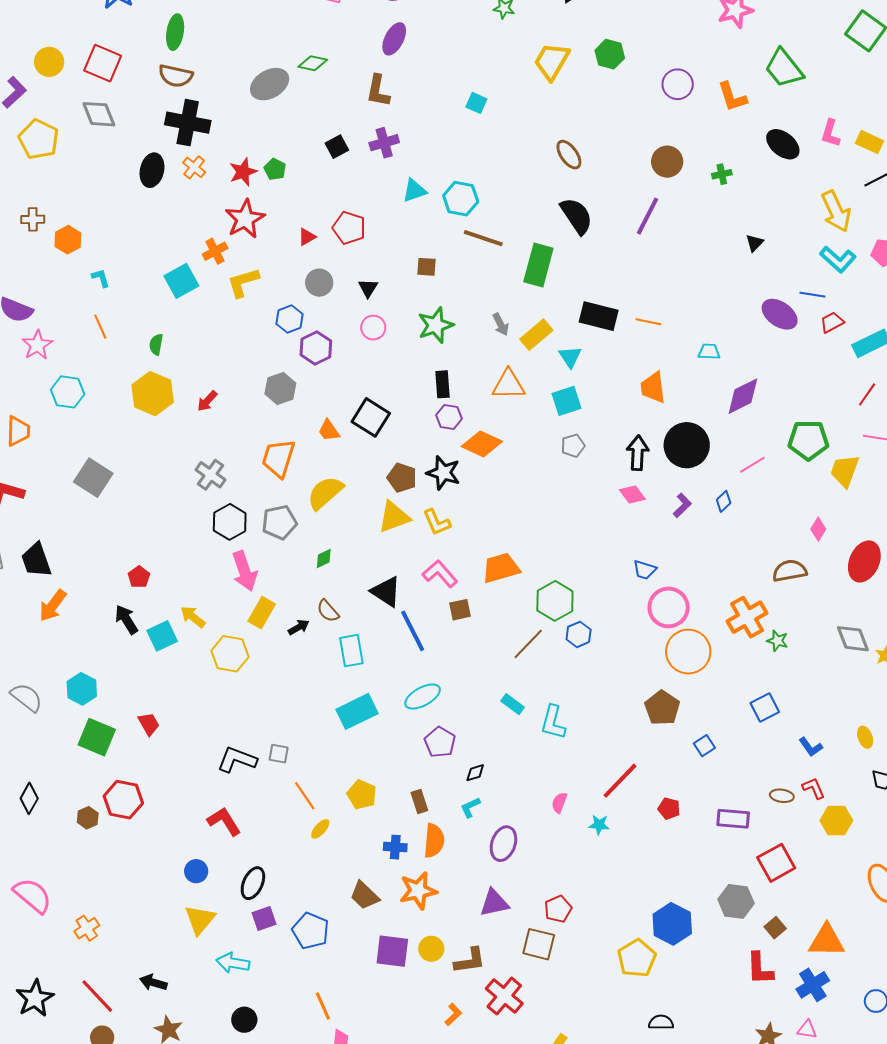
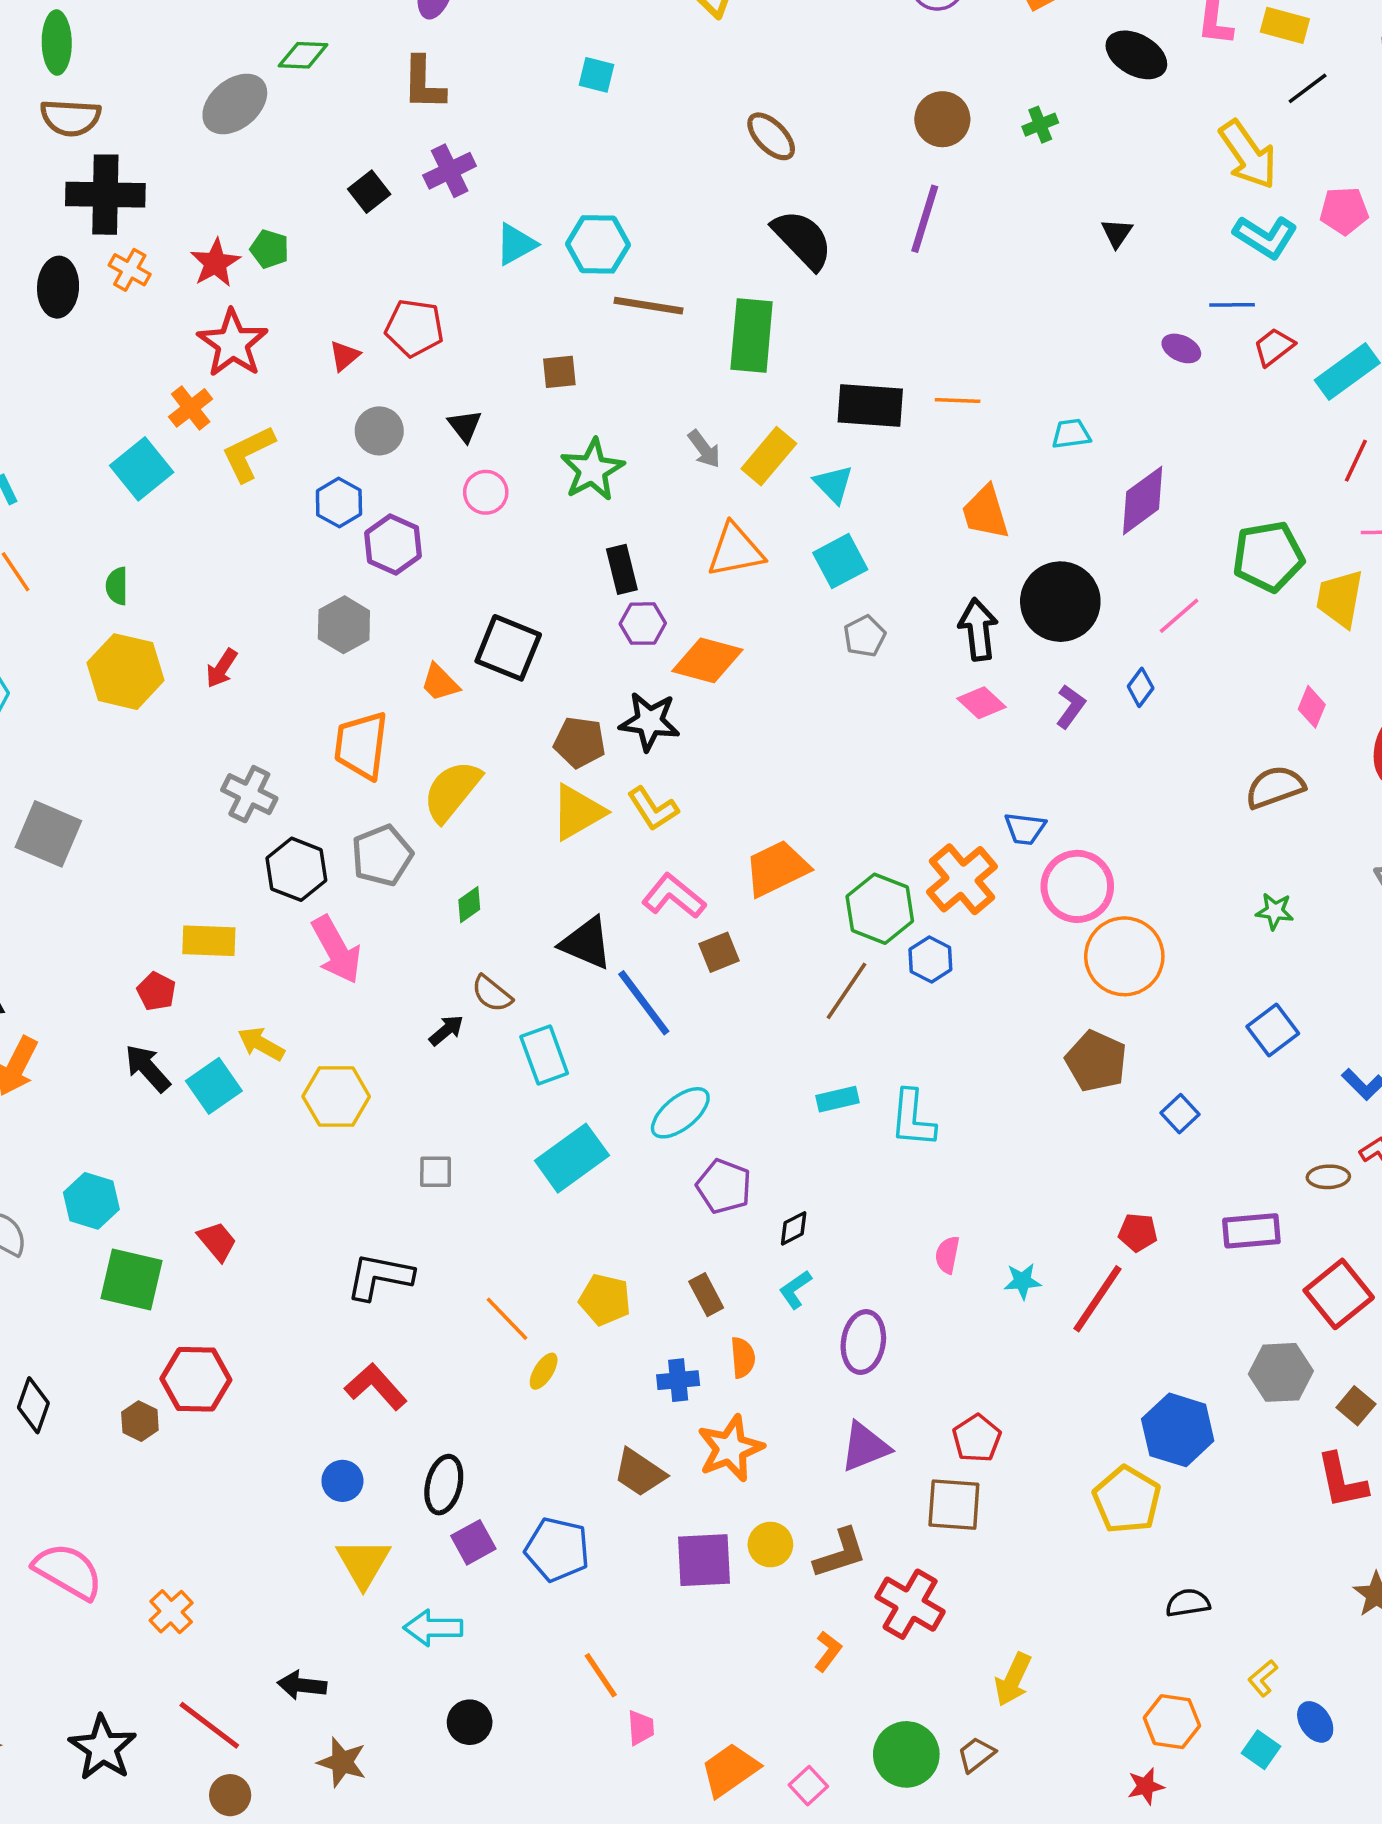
purple ellipse: (780, 314) -> (1181, 348), size x0.6
yellow rectangle: (262, 613) -> (209, 941), moved, turned 72
orange cross: (747, 617) -> (962, 879), moved
cyan rectangle: (513, 704) -> (838, 1099), turned -40
gray square: (279, 754) -> (436, 1172), moved
red line: (620, 781) -> (1098, 1299), moved
orange semicircle: (434, 841) -> (743, 1358), size x0.7

